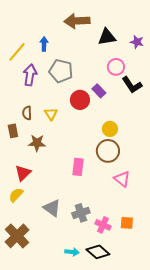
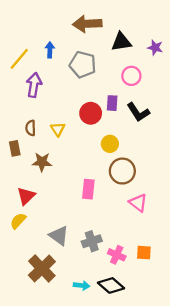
gray pentagon: (61, 71) -> (83, 65), moved
black L-shape: (132, 85) -> (138, 112), moved
purple rectangle: (99, 91) -> (112, 103), turned 48
yellow circle: (110, 129) -> (110, 144), moved
brown cross: (17, 236) -> (42, 268), moved

